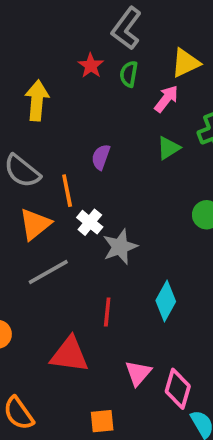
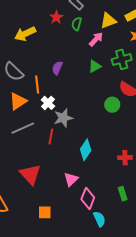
yellow arrow: (37, 100) -> (25, 34), turned -125
red line: (107, 312) -> (51, 137), moved
red triangle: (69, 355) -> (30, 174), turned 35
pink triangle: (138, 373) -> (71, 179), moved

